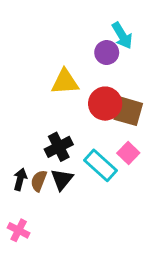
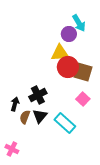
yellow triangle: (65, 82) -> (60, 53), moved
cyan rectangle: (101, 165) -> (65, 123), moved
black arrow: (20, 179) -> (15, 104), moved

